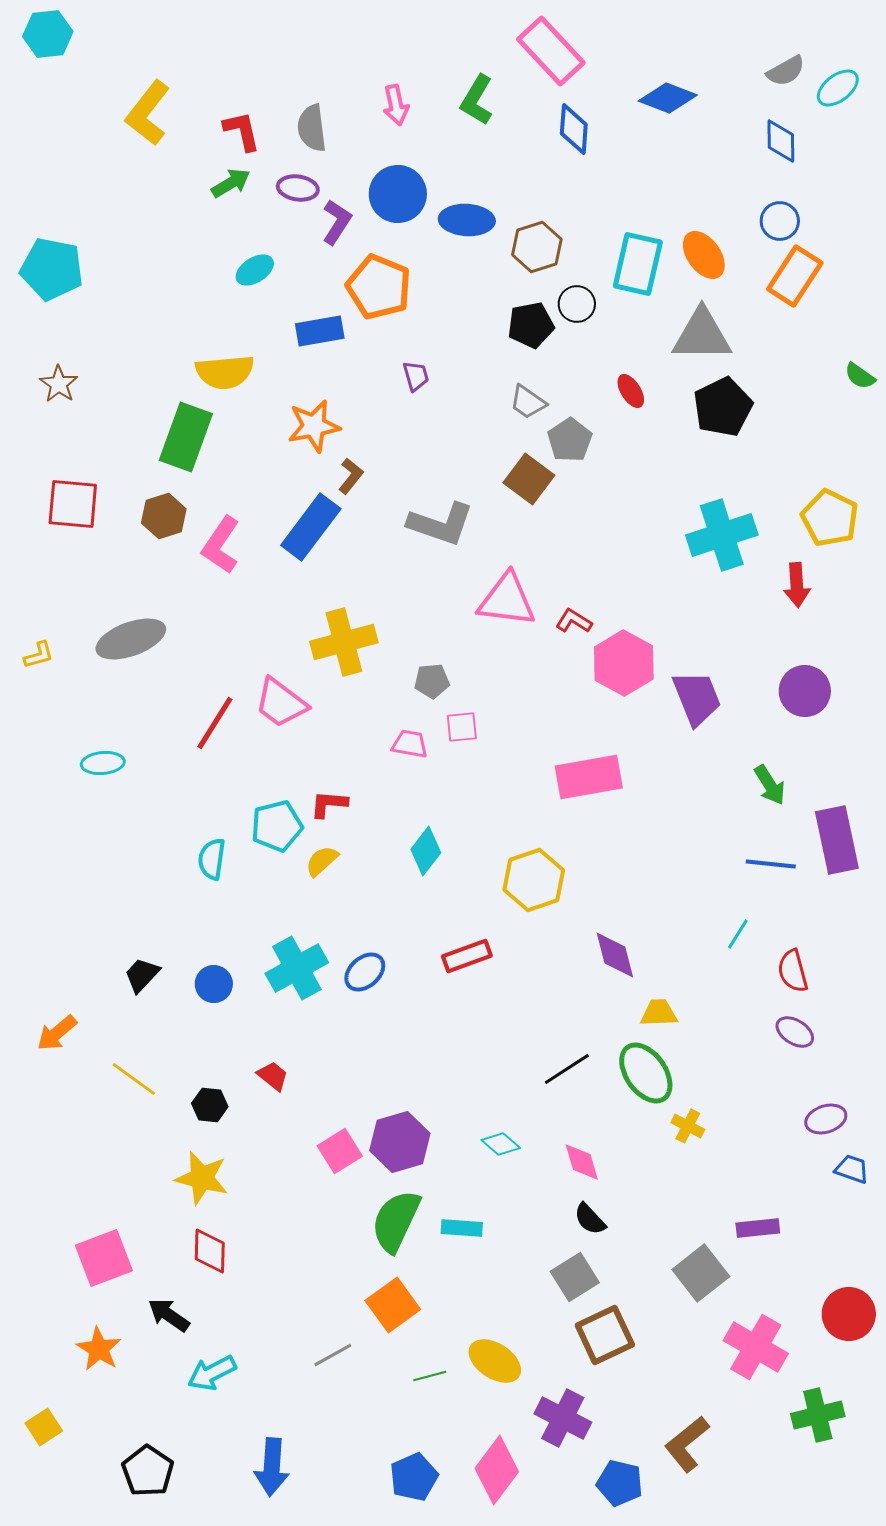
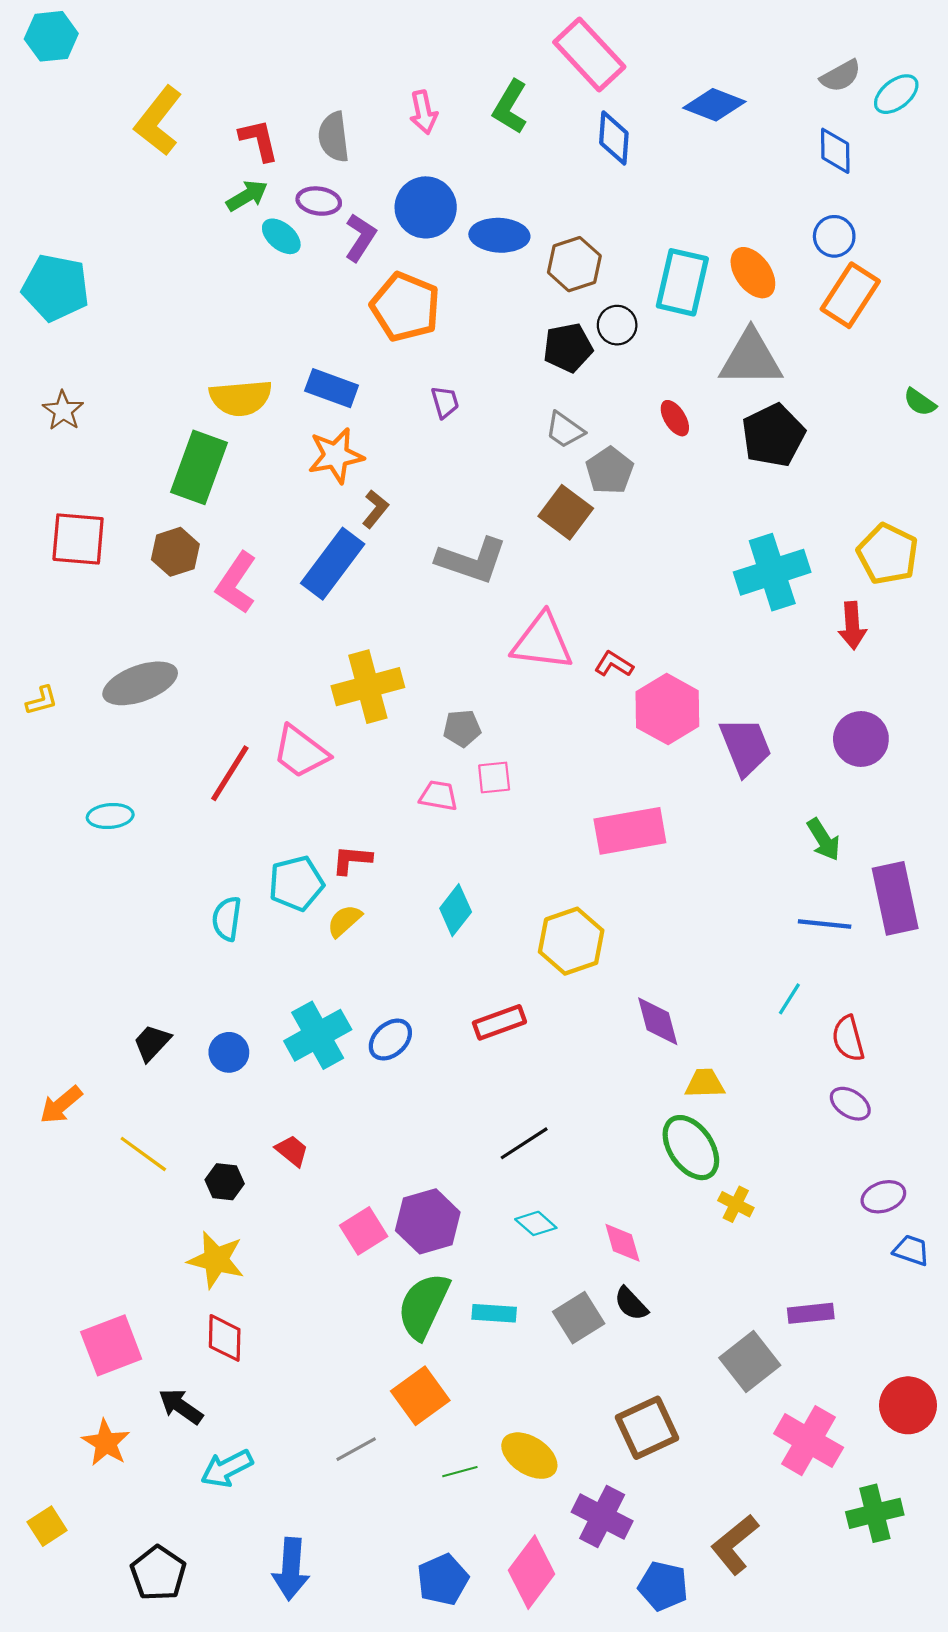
cyan ellipse: (255, 270) -> (281, 236), moved, turned 72
blue rectangle: (320, 331) -> (332, 388), moved, turned 30
black line: (567, 1069) -> (524, 1143), moved
gray square: (575, 1277) -> (579, 1318), moved

